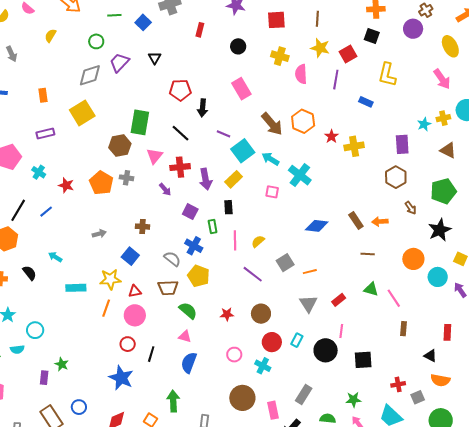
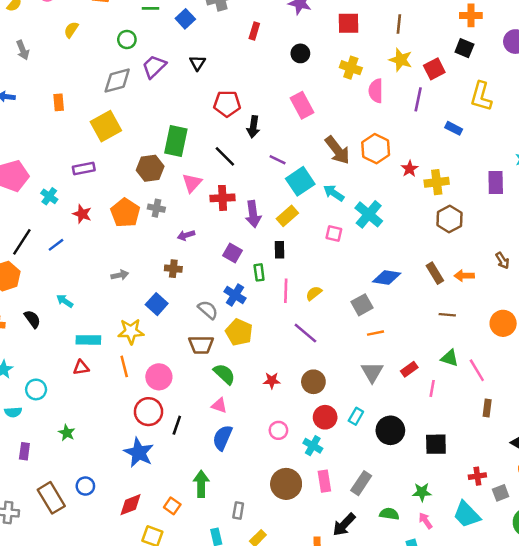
purple rectangle: (45, 133) -> (84, 169), moved
brown hexagon: (396, 177) -> (449, 219), moved
purple arrow: (165, 189) -> (186, 235), moved, turned 112
gray square: (285, 263) -> (362, 305), moved
red triangle: (135, 291) -> (81, 368), moved
orange line: (106, 308) -> (124, 366), turned -36
pink line: (341, 331) -> (432, 388), moved
red circle: (128, 344) -> (148, 412), size x1.5
purple rectangle: (44, 378) -> (24, 451), moved
pink rectangle: (273, 410) -> (324, 481), moved

